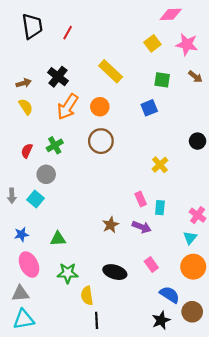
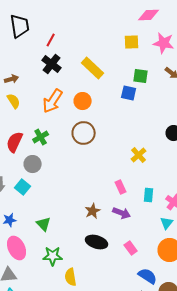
red line: (68, 33) -> (51, 40), moved
yellow square: (152, 43) -> (132, 42), turned 35
black cross: (58, 77) -> (52, 64), moved
blue square: (149, 108) -> (129, 93), moved, turned 35
red semicircle: (27, 151) -> (15, 142), size x1.5
cyan rectangle: (160, 208) -> (149, 195), moved
green triangle: (58, 239) -> (44, 224), turned 49
black ellipse: (115, 272) -> (97, 242), moved

